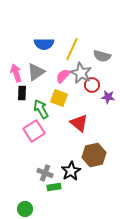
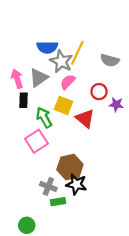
gray star: (81, 73) -> (61, 61), moved
red triangle: (79, 123) -> (85, 119), moved
brown hexagon: (94, 155) -> (70, 167), moved
black star: (71, 171) -> (76, 184), turned -30

